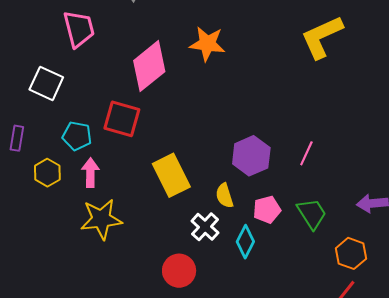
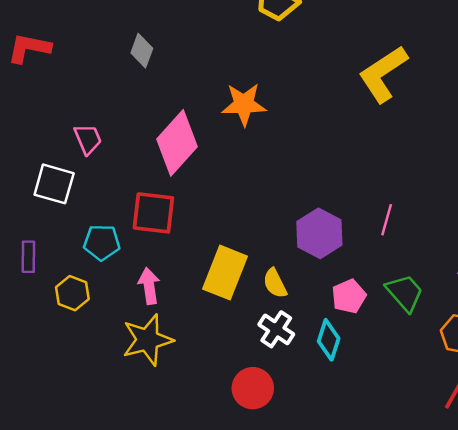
pink trapezoid: (79, 29) -> (88, 139), moved, size x0.7
pink arrow: (90, 173) -> (149, 286), moved
yellow rectangle: (171, 175) -> (225, 273), turned 57
yellow semicircle: (224, 196) -> (275, 283), moved

